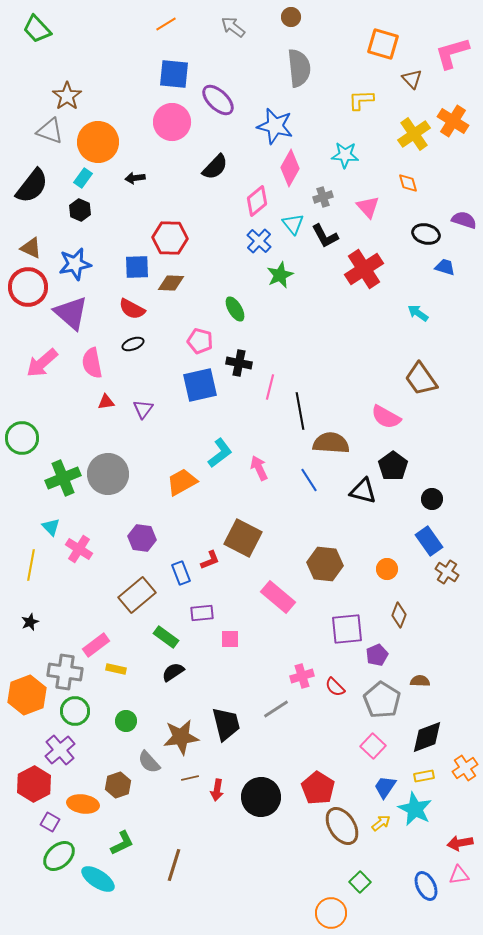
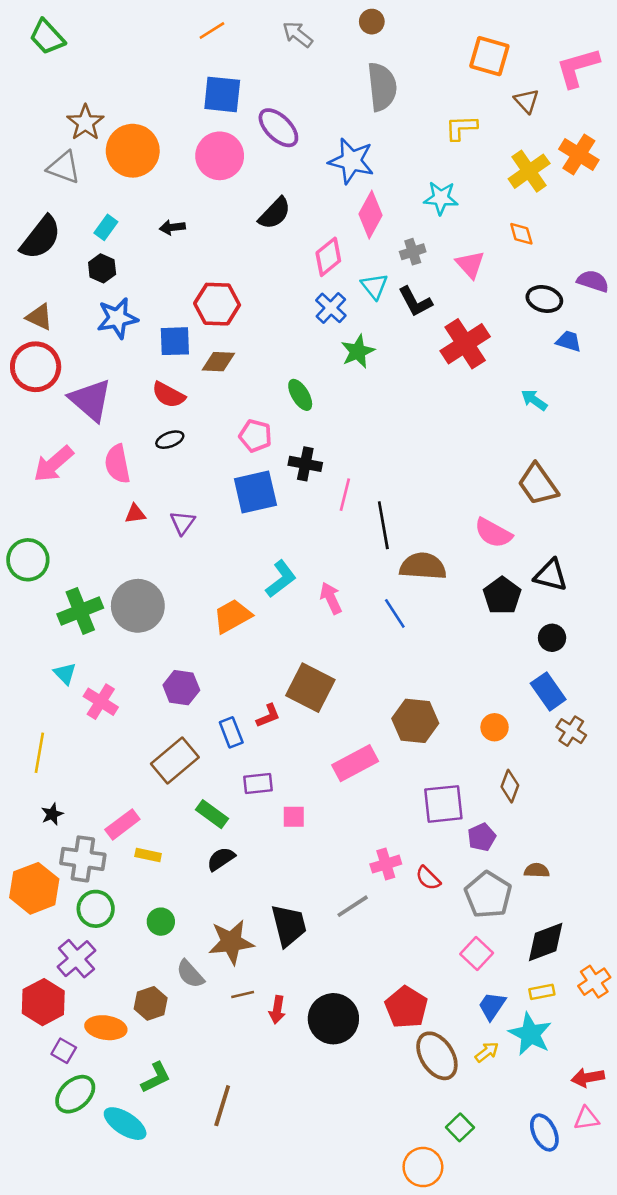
orange circle: (98, 142) -> (133, 151), moved
blue star: (75, 264) -> (117, 318), moved
black triangle: (363, 491) -> (551, 575), moved
yellow line: (31, 565) -> (39, 753), moved
pink rectangle: (278, 597) -> (355, 763), turned -68
black star: (30, 622) -> (52, 814), moved

